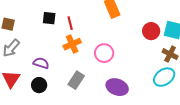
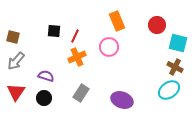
red line: (70, 23) -> (75, 36), turned 40
red circle: (151, 31) -> (157, 25), moved
pink circle: (104, 53) -> (109, 47), moved

